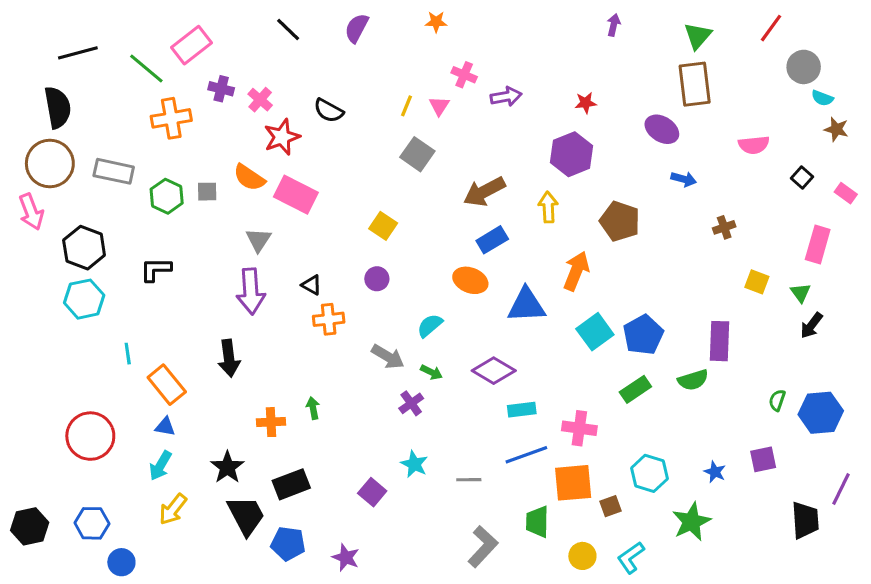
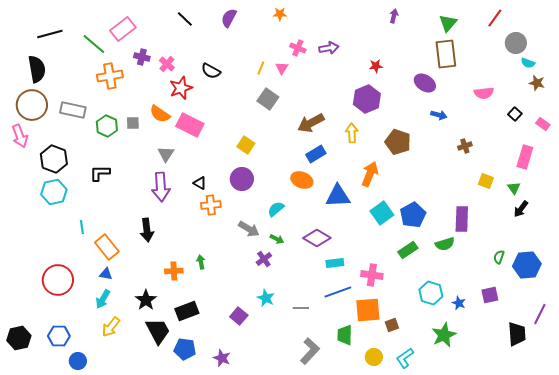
purple arrow: (506, 97) -> (329, 48), moved
purple circle: (377, 279) -> (242, 179), size x1.5
cyan hexagon: (649, 473) -> (431, 293), moved

